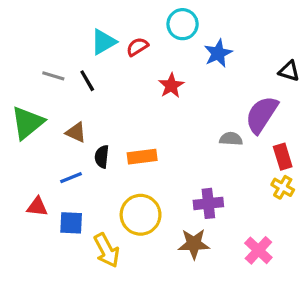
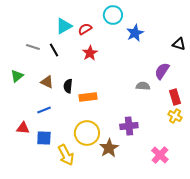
red star: (171, 86) -> (90, 53), moved
purple semicircle: (262, 115) -> (162, 71), size x0.7
green triangle: (27, 123) -> (17, 76), size x0.6
black semicircle: (102, 157) -> (68, 86), moved
brown star: (194, 244) -> (109, 148), moved, turned -30

